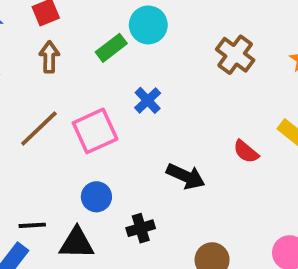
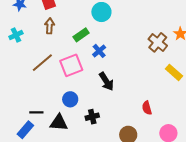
green rectangle: (111, 48) -> (81, 35), moved
brown cross: (235, 55) -> (158, 42), moved
red semicircle: (246, 152) -> (147, 108), moved, turned 32
black arrow: (186, 176) -> (106, 81), moved, turned 30

